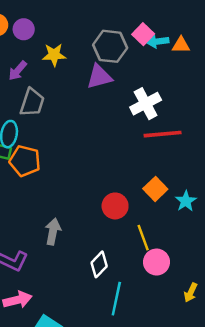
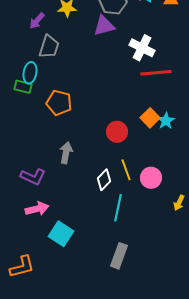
white cross: (146, 104) -> (142, 48), turned -35
orange pentagon: (25, 161) -> (59, 103), moved
cyan star: (186, 201) -> (166, 121), moved
yellow line: (143, 238) -> (126, 170), moved

